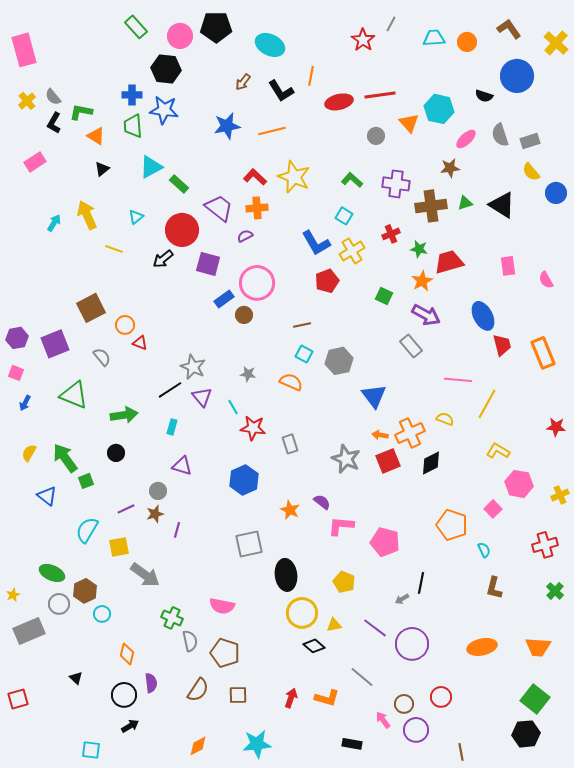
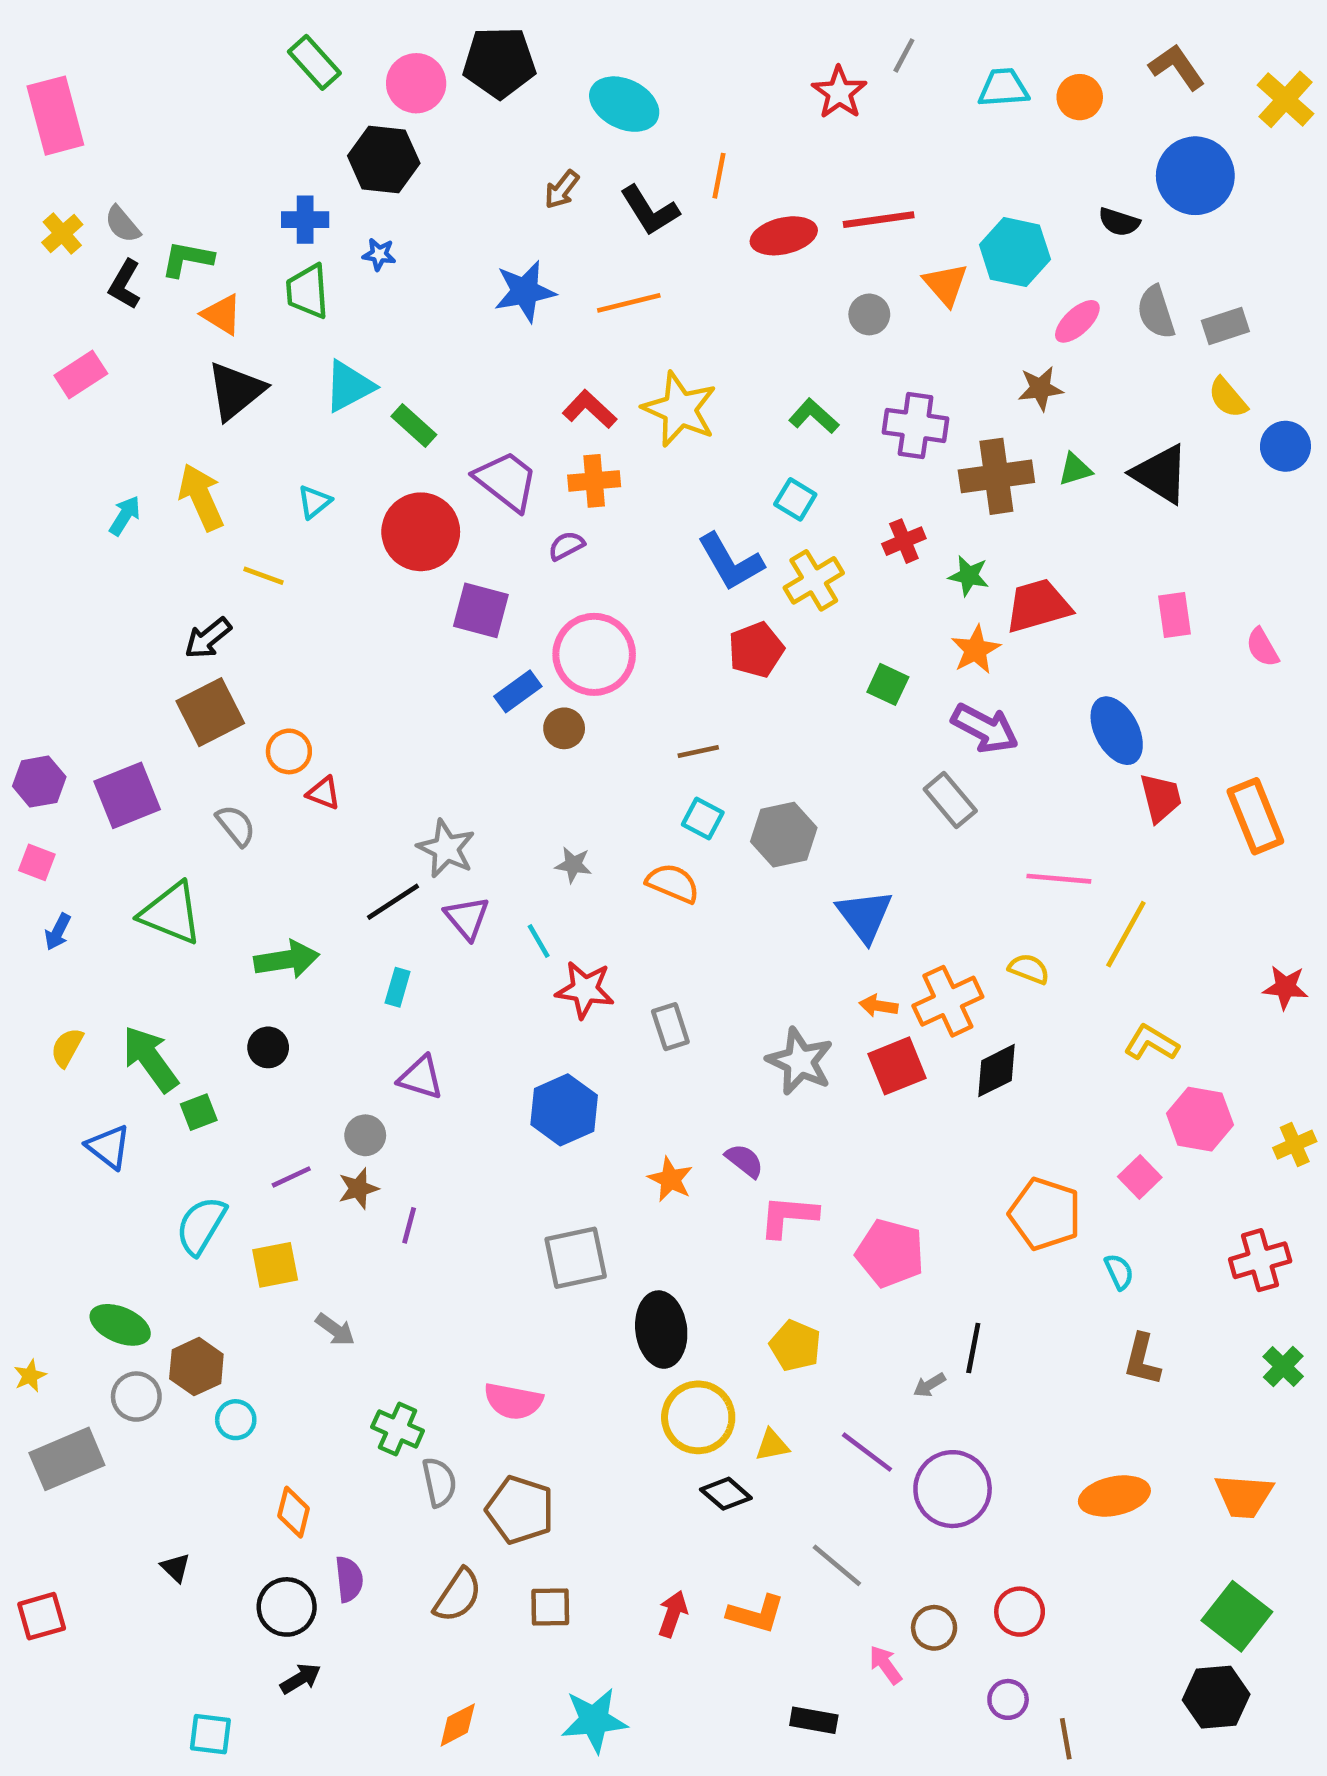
blue star: (164, 110) -> (379, 254), size x0.5
black triangle: (102, 169) -> (236, 391), size x1.8
black arrow: (163, 259) -> (208, 638), moved
gray arrow: (145, 575) -> (335, 1330), size x0.6
purple circle: (416, 730) -> (1008, 1699), moved, size x0.7

